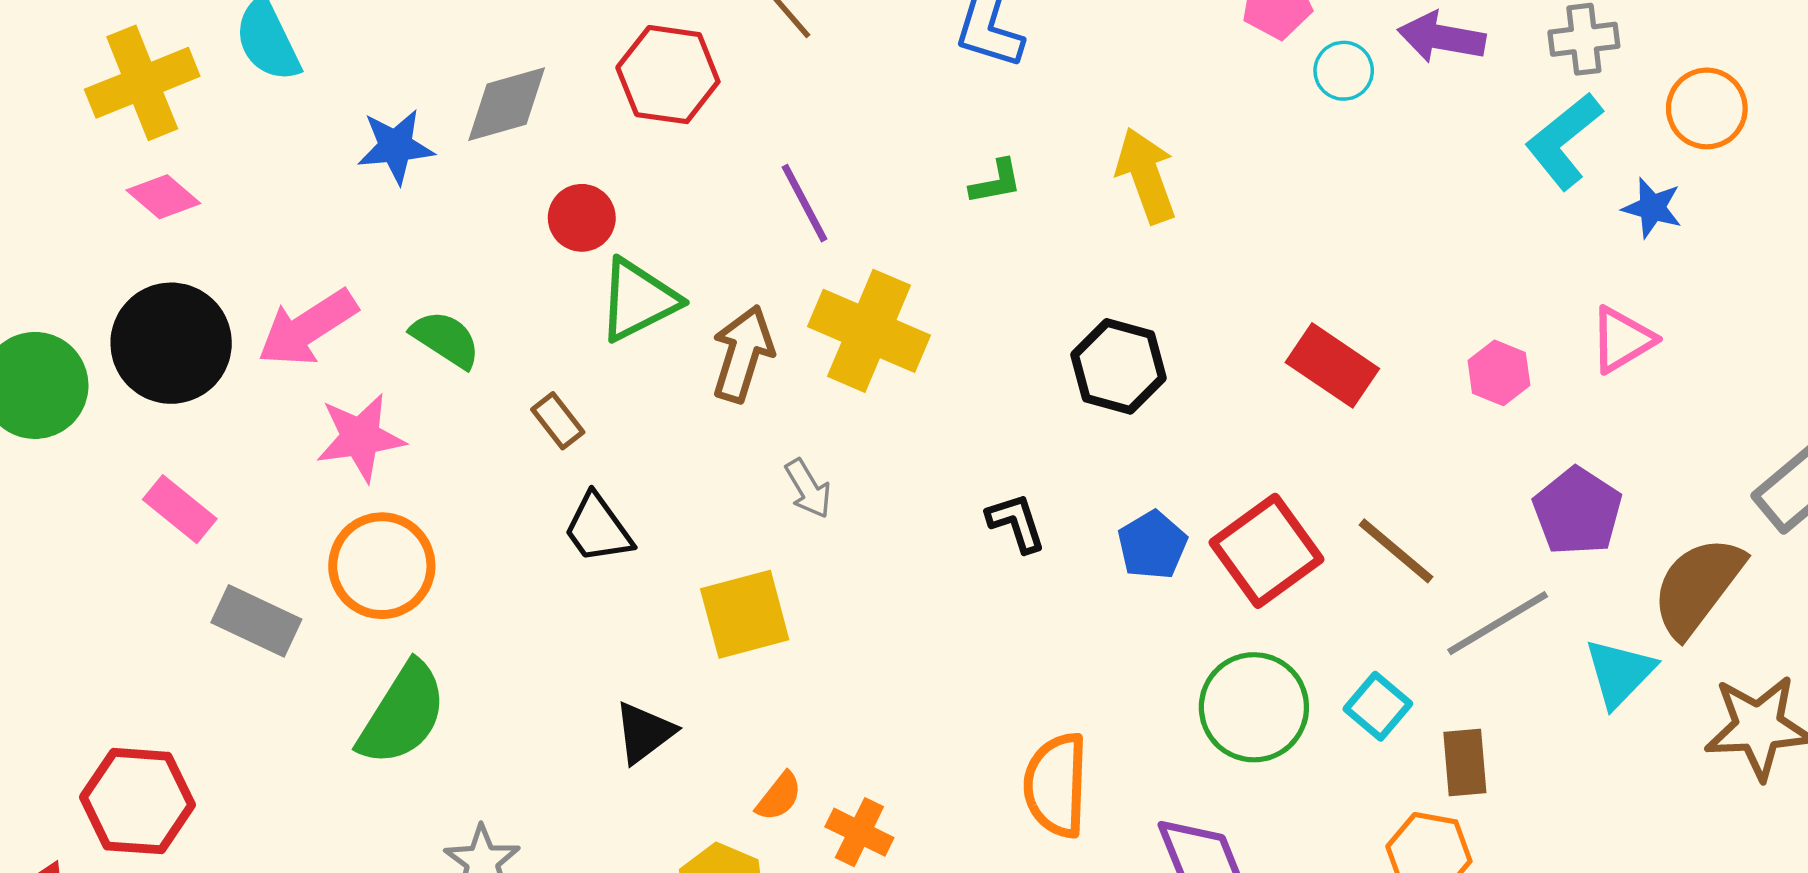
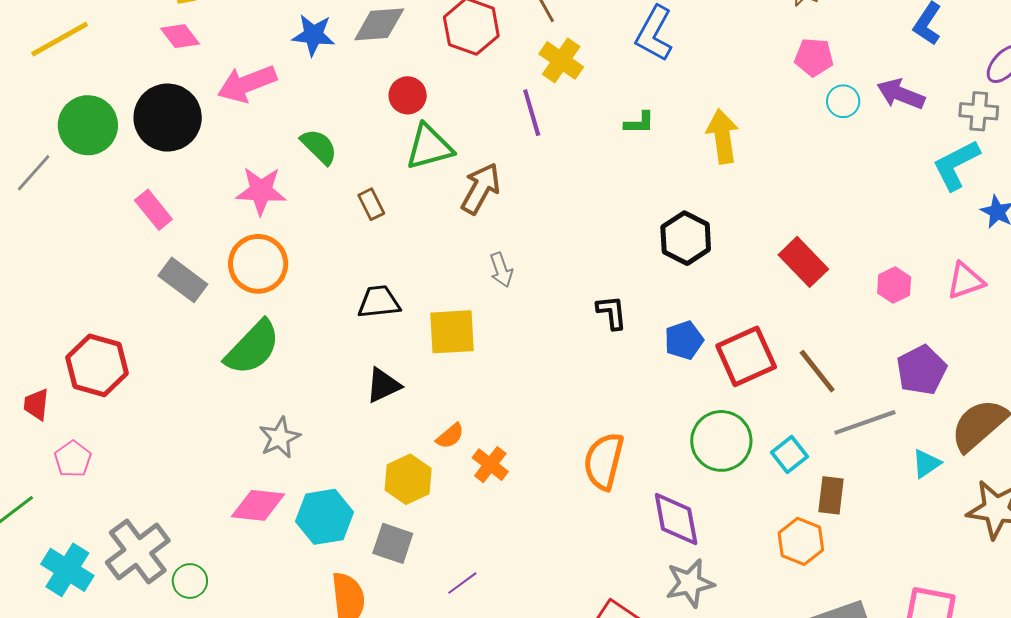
pink arrow: (307, 328) -> (247, 84), moved
yellow cross: (869, 331) -> (561, 60), moved, size x0.7
black trapezoid: (598, 529) -> (379, 302), moved, turned 108
cyan triangle: (1620, 673) -> (926, 464), size x0.7

